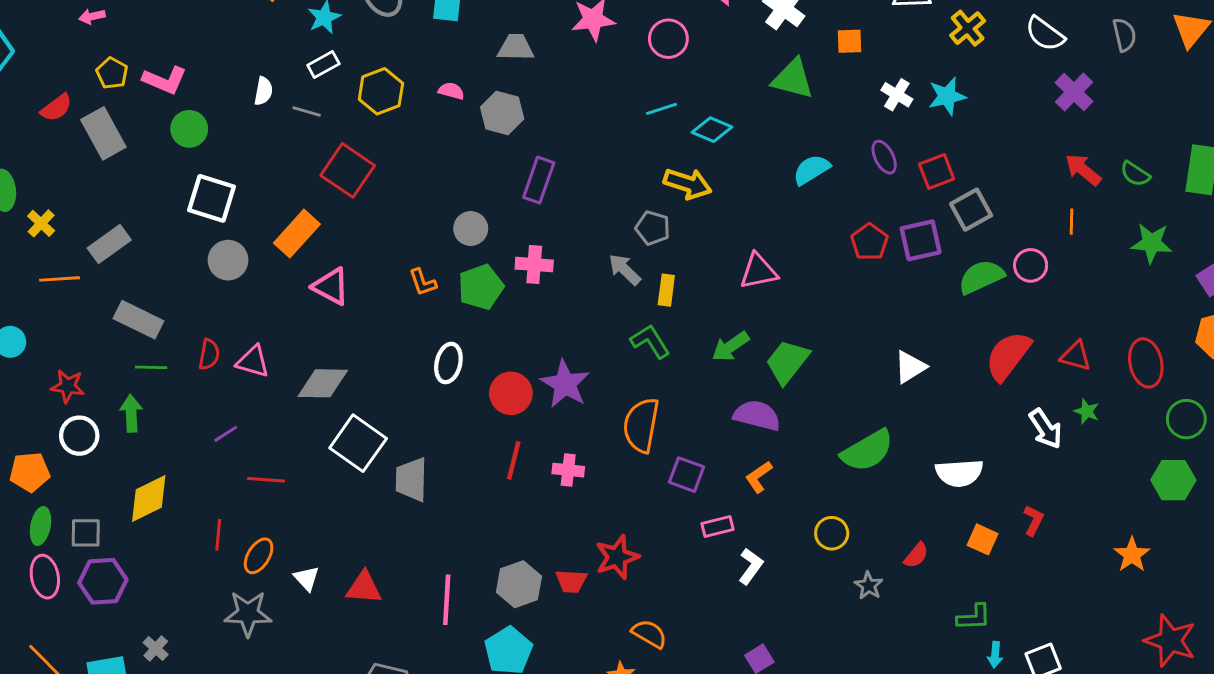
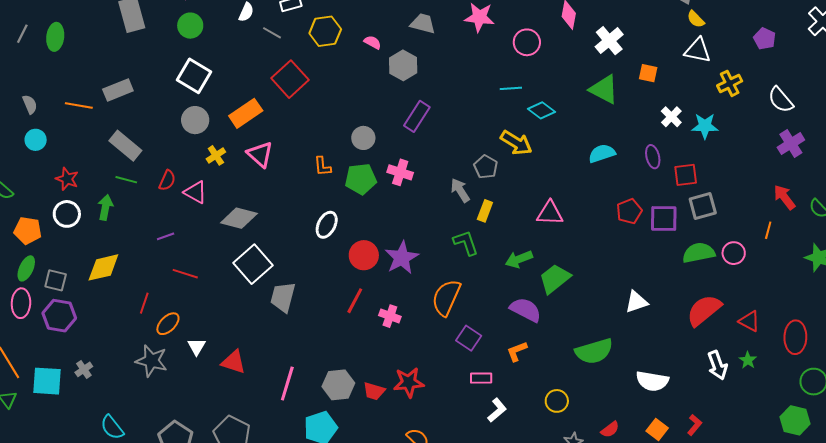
yellow cross: (41, 223) -> (216, 155), moved

